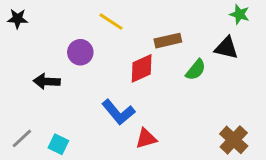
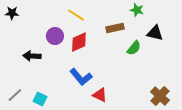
green star: (240, 14) -> (137, 10), moved
red diamond: (142, 68) -> (79, 42), moved
red triangle: (146, 138) -> (100, 95), turned 42

